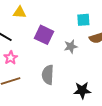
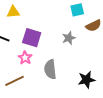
purple square: (44, 35) -> (32, 38), moved
pink star: (11, 58) -> (25, 58), moved

